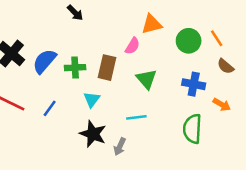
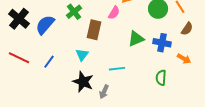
brown semicircle: (226, 66) -> (187, 29), turned -96
green cross: (75, 68) -> (74, 12), moved, turned -35
green triangle: (146, 79) -> (136, 39), moved, turned 48
green semicircle: (192, 129) -> (161, 78), size x0.7

